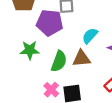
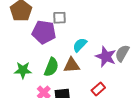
green star: (30, 50) -> (23, 70), moved

